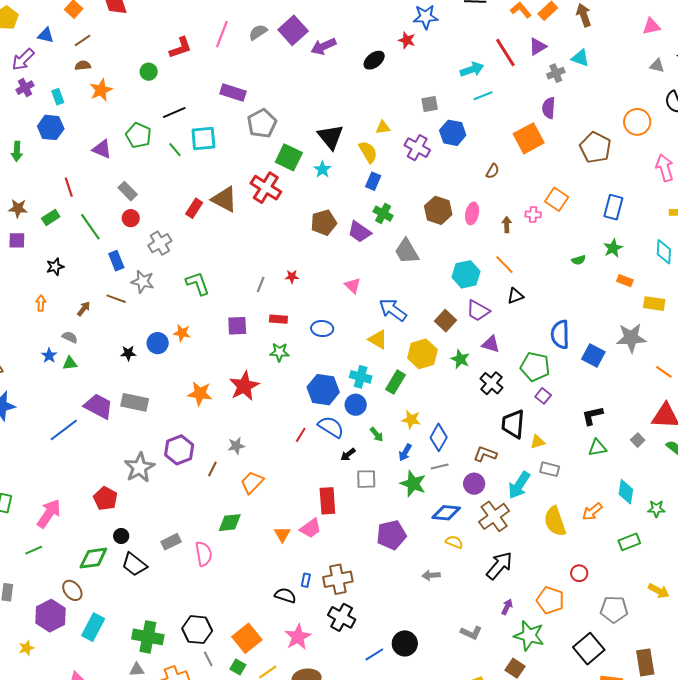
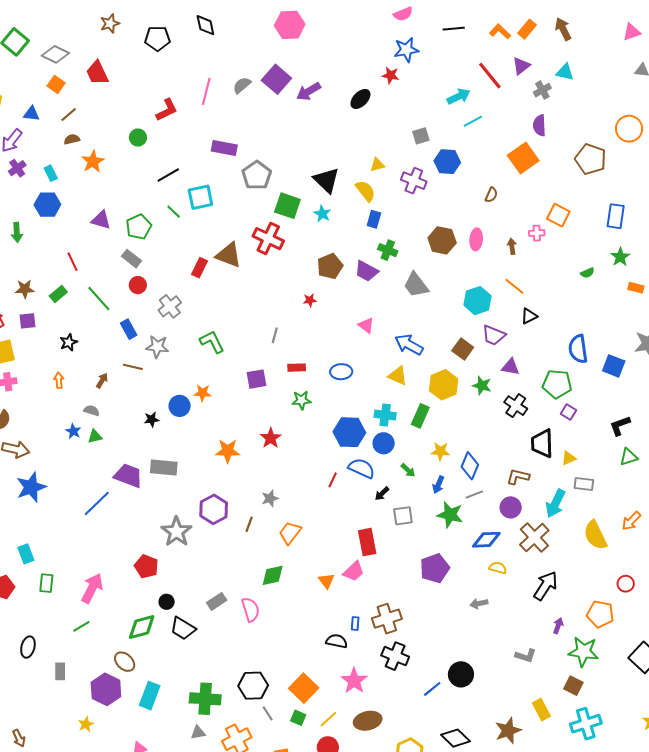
green pentagon: (138, 135) -> (139, 227), moved, turned 30
red star: (292, 277) -> (310, 300), moved
red star: (244, 386) -> (271, 438), size x0.7

